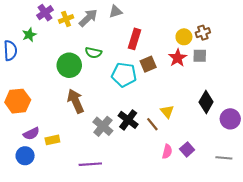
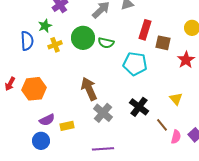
yellow cross: (66, 19) -> (55, 45), moved
red star: (178, 58) -> (186, 60), moved
brown square: (148, 64) -> (163, 43), moved, turned 35
green circle: (69, 65) -> (83, 38), moved
brown line: (152, 124) -> (162, 125), moved
gray cross: (103, 126) -> (103, 113), moved

